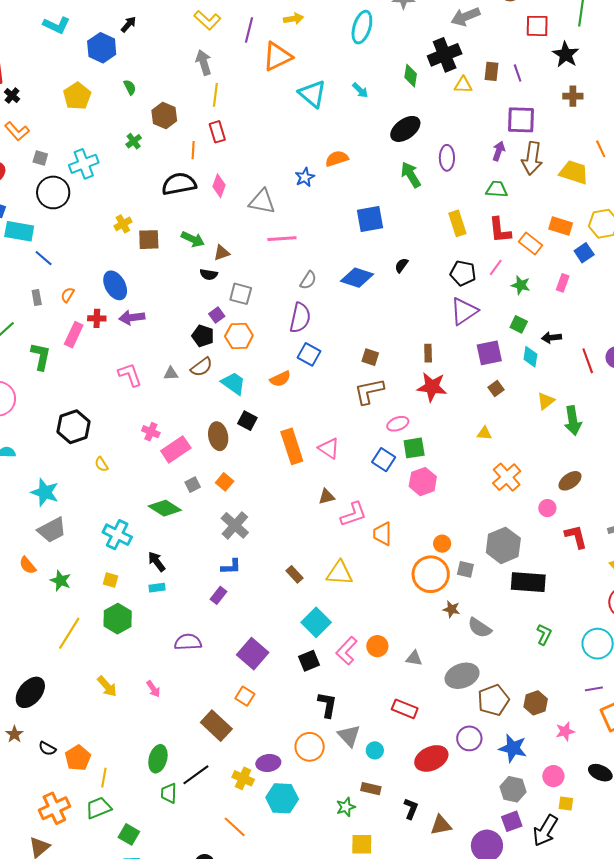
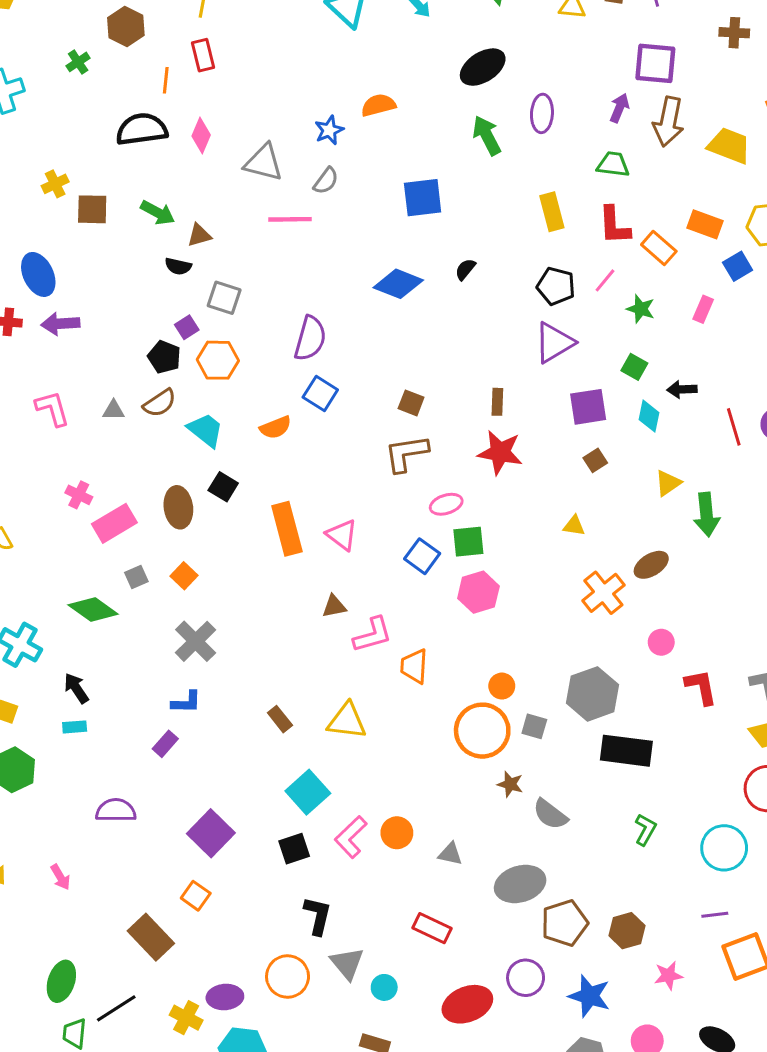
gray semicircle: (308, 280) -> (326, 181), moved
brown ellipse: (570, 481) -> (651, 565), moved

